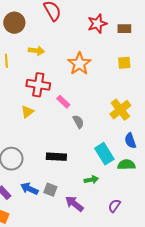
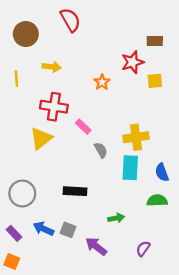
red star: (97, 24) -> (133, 62), moved
orange star: (79, 64) -> (102, 82), size x0.6
yellow cross: (120, 110) -> (136, 137), moved, turned 30
yellow triangle: (27, 112) -> (41, 138), size x1.5
cyan rectangle: (104, 154) -> (130, 168), moved, turned 35

